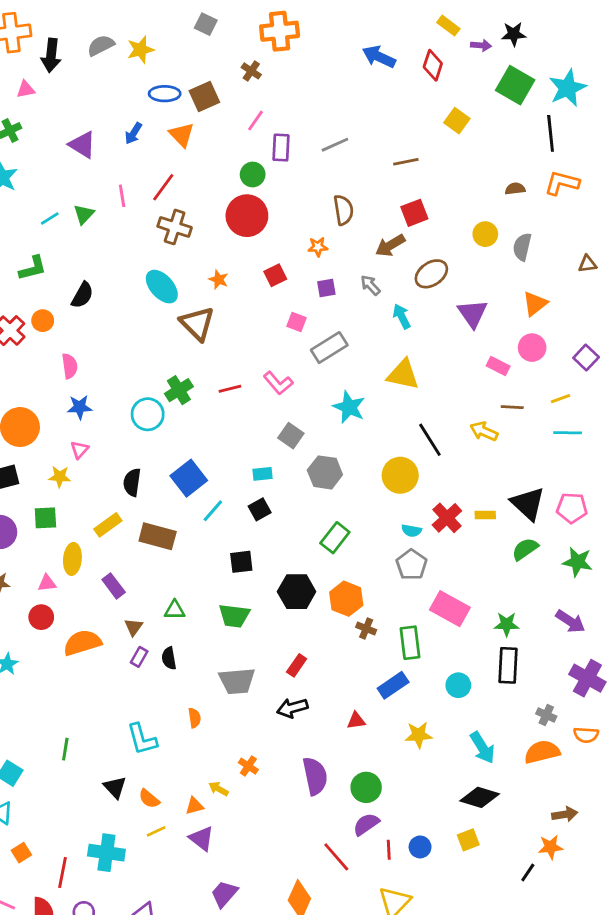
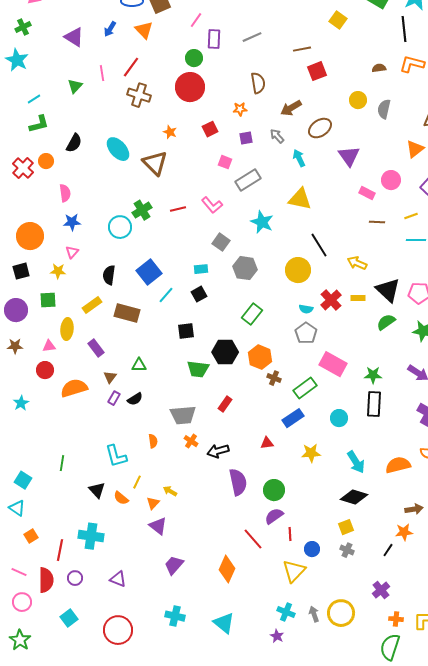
red square: (414, 213) -> (317, 71), moved
cyan line: (50, 218) -> (34, 99), moved
cyan ellipse: (162, 287) -> (118, 149), moved
orange triangle: (535, 304) -> (415, 149), moved
yellow arrow: (484, 431) -> (357, 263), moved
green trapezoid: (234, 616) -> (198, 369), moved
green rectangle: (410, 643) -> (305, 388), turned 60
black semicircle: (169, 658) -> (135, 399), turned -112
black arrow: (292, 708) -> (218, 451), moved
gray cross: (546, 715) -> (347, 550), moved
orange cross: (248, 766) -> (191, 441), moved
orange triangle: (194, 806) -> (153, 503), turned -32
yellow line: (156, 831) -> (137, 482), moved, turned -40
blue circle: (420, 847) -> (312, 549), moved

